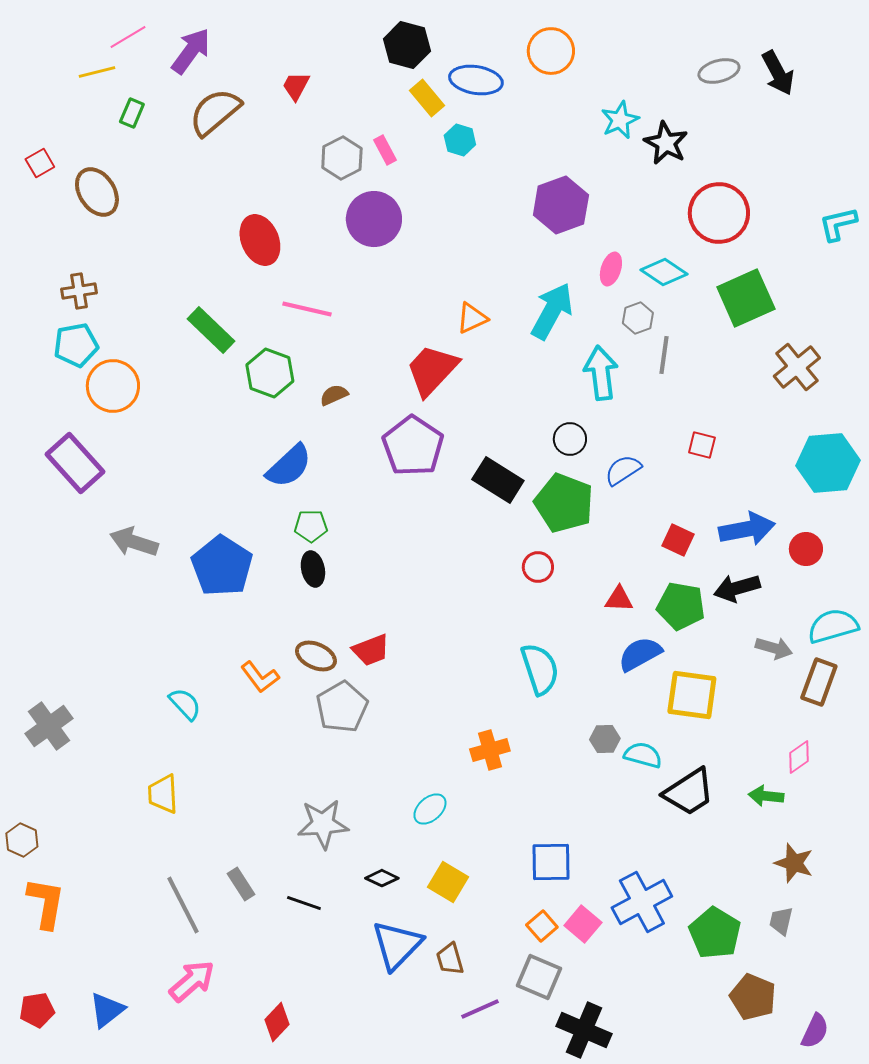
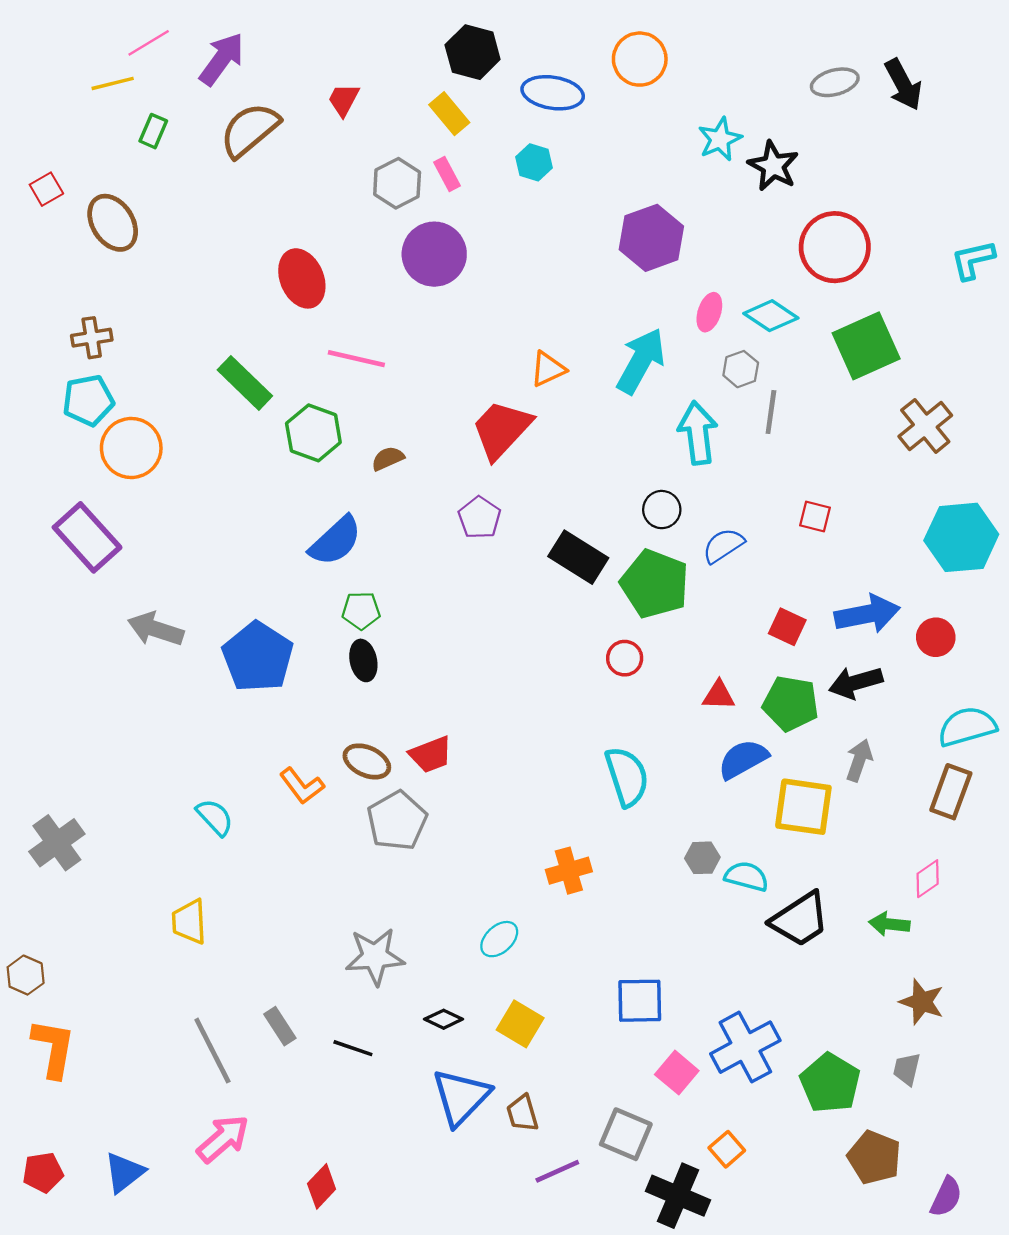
yellow rectangle: (427, 98) -> (449, 114), moved
purple pentagon: (413, 446) -> (479, 518), size x0.6
gray arrow: (774, 648) -> (859, 760), moved, turned -87
orange square: (542, 926) -> (727, 1149), moved

